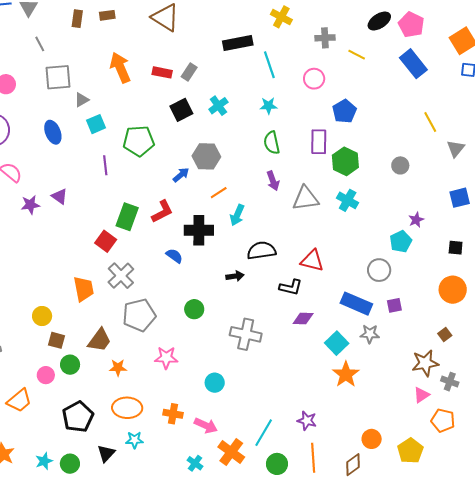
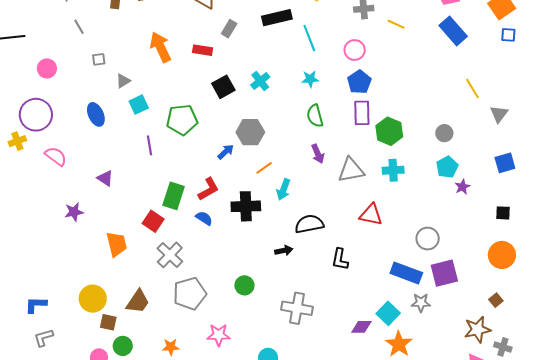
gray rectangle: (189, 72) -> (229, 29), moved
gray square: (58, 77) -> (99, 59), size x0.5
blue pentagon: (344, 111) -> (359, 82), moved
cyan cross: (348, 200) -> (393, 170), turned -30
purple star: (30, 205) -> (74, 212), moved
cyan pentagon: (401, 241) -> (447, 167), moved
blue semicircle: (174, 256) -> (204, 218), moved
red triangle: (312, 261) -> (371, 215), moved
black L-shape: (291, 287) -> (340, 259), turned 90
orange trapezoid: (84, 289) -> (117, 244), moved
purple square: (394, 305) -> (444, 273), size x1.8
yellow circle: (42, 316) -> (93, 299), size x1.4
purple diamond: (303, 318) -> (361, 327), moved
brown trapezoid: (100, 340) -> (138, 302), moved

